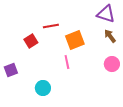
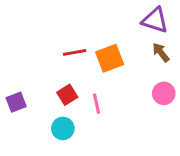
red line: (51, 26) -> (75, 52), moved
red square: (31, 41) -> (67, 95), moved
pink line: (67, 62) -> (96, 104), moved

